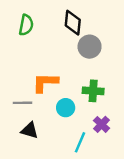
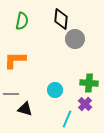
orange L-shape: (45, 82) -> (15, 60), moved
green cross: (93, 91) -> (89, 83), moved
gray line: (22, 103) -> (11, 94), moved

